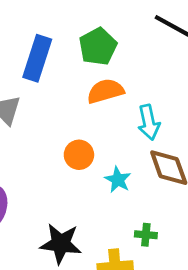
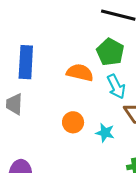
green pentagon: (98, 47) -> (110, 52), moved
orange semicircle: (105, 91) -> (80, 73), turned 44

